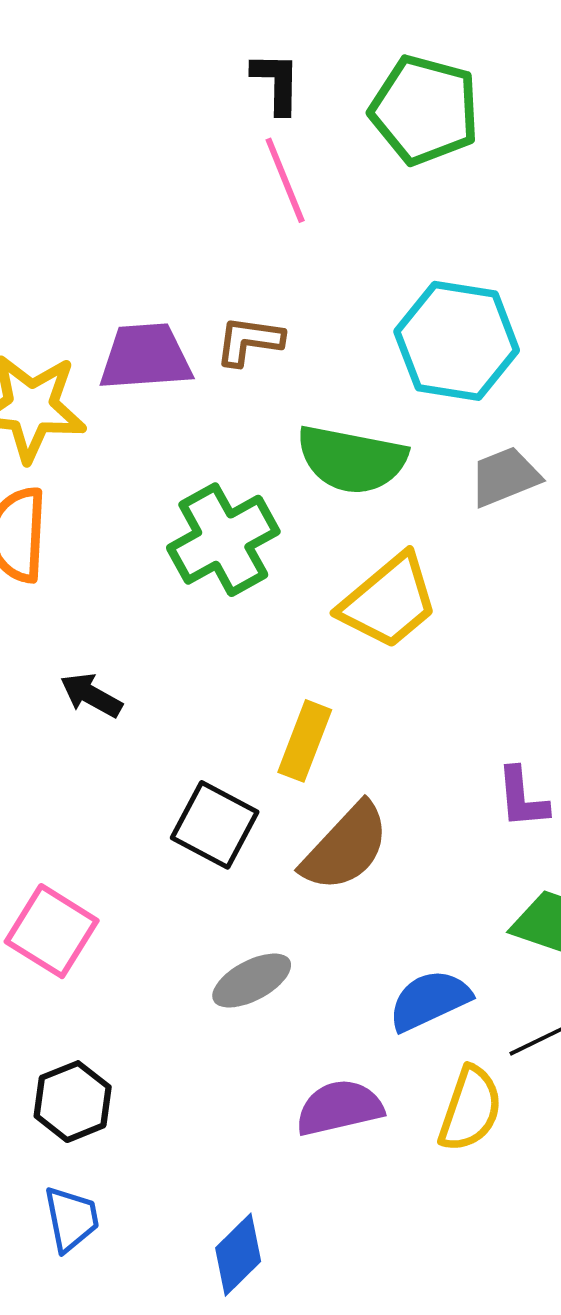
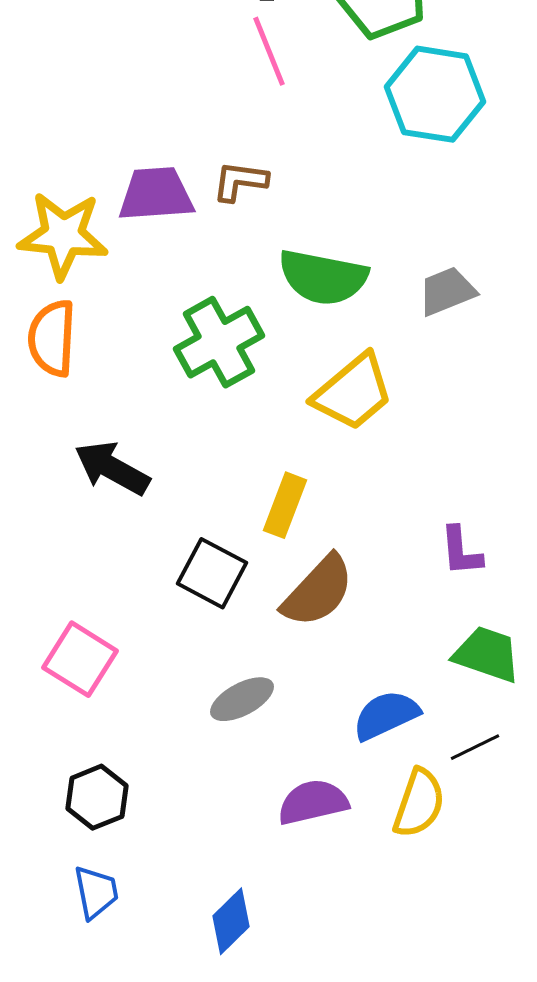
cyan hexagon: (457, 341) -> (435, 94), moved
black arrow: (91, 695) -> (112, 468), size x1.5

